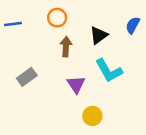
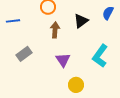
blue line: (13, 24) -> (13, 21), moved
cyan L-shape: (109, 71) -> (100, 56), moved, turned 65

